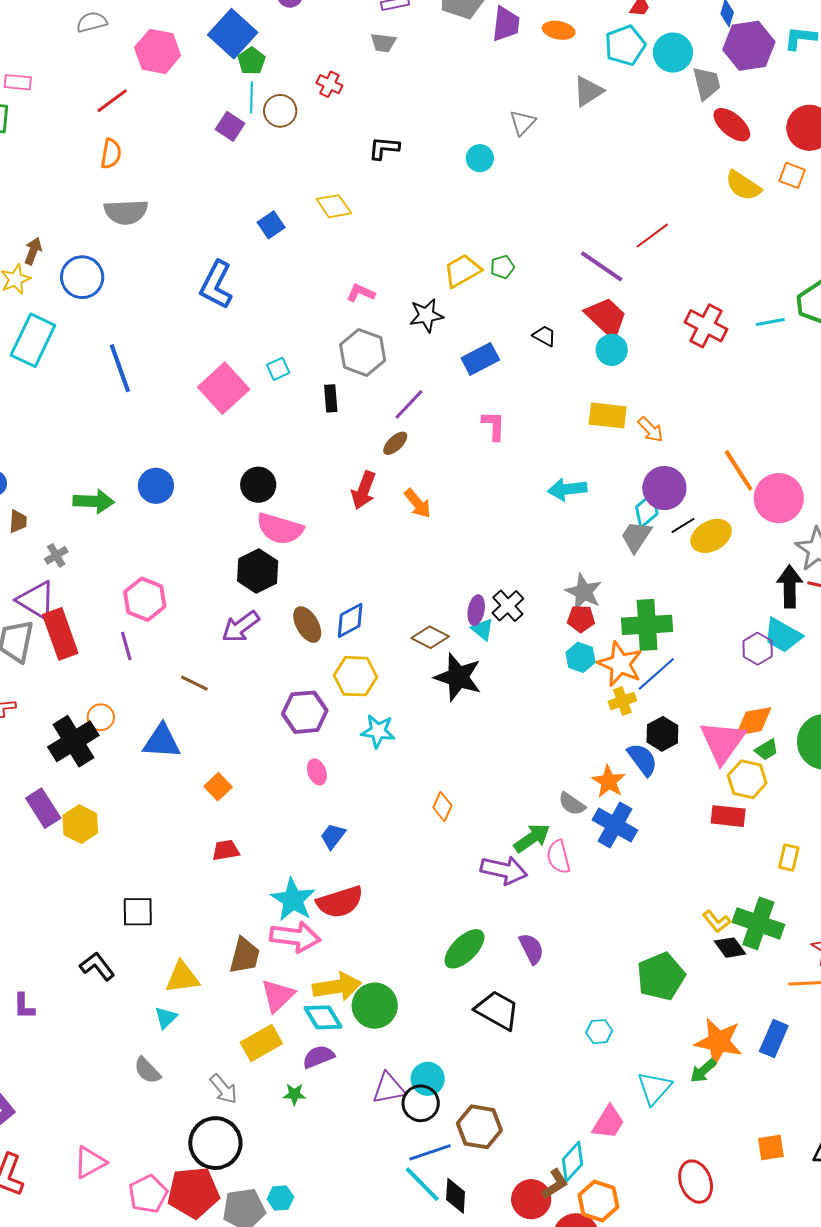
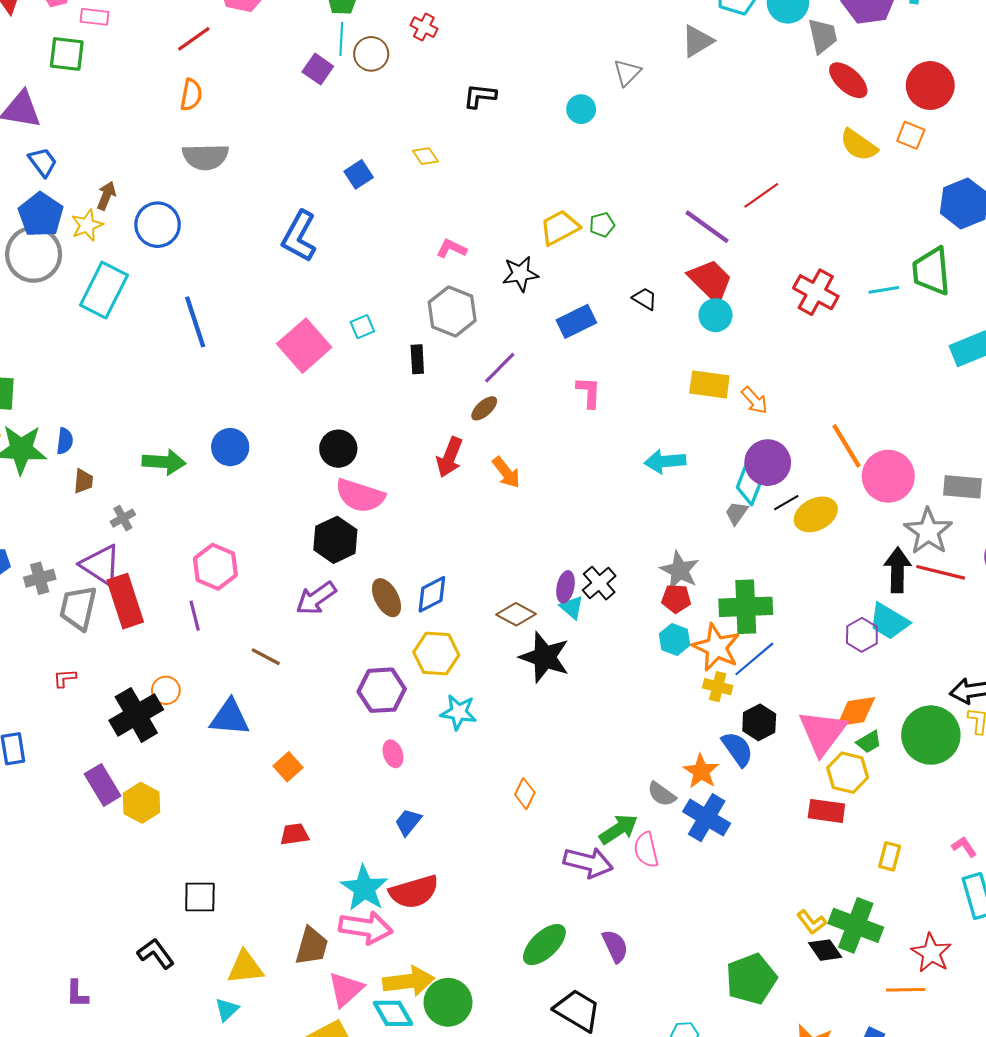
yellow diamond: (334, 206) -> (425, 156), size x0.7
cyan diamond: (647, 510) -> (749, 486), turned -30
gray trapezoid: (636, 536) -> (736, 513), size x0.7
yellow cross: (622, 701) -> (718, 687), turned 32

